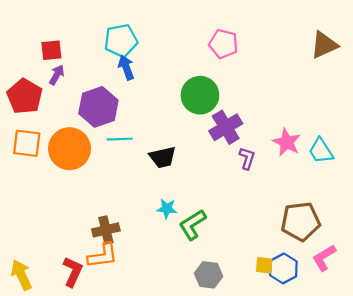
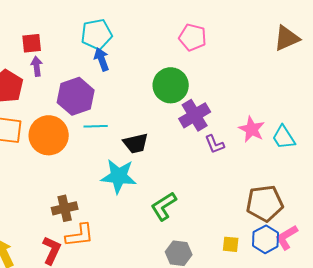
purple arrow: (57, 75) -> (37, 66), turned -36
purple L-shape: (247, 158) -> (215, 144), turned 140
cyan star: (167, 209) -> (119, 176), moved, size x1.8
brown cross: (106, 230) -> (65, 208), moved
blue hexagon: (283, 268) -> (266, 239), moved

